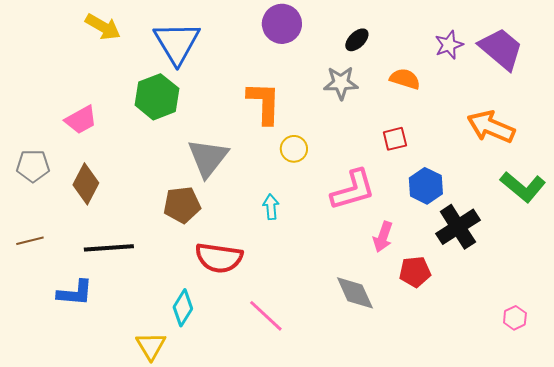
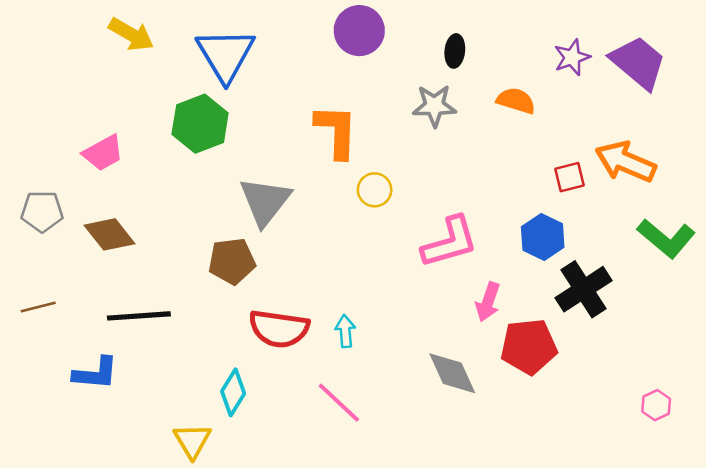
black ellipse: (357, 40) -> (455, 51), turned -40
red square: (395, 139) -> (569, 177), moved
brown diamond: (86, 184) -> (110, 234), turned -66
cyan arrow: (271, 207) -> (345, 331), moved
red pentagon: (415, 272) -> (529, 347), size x1.4

